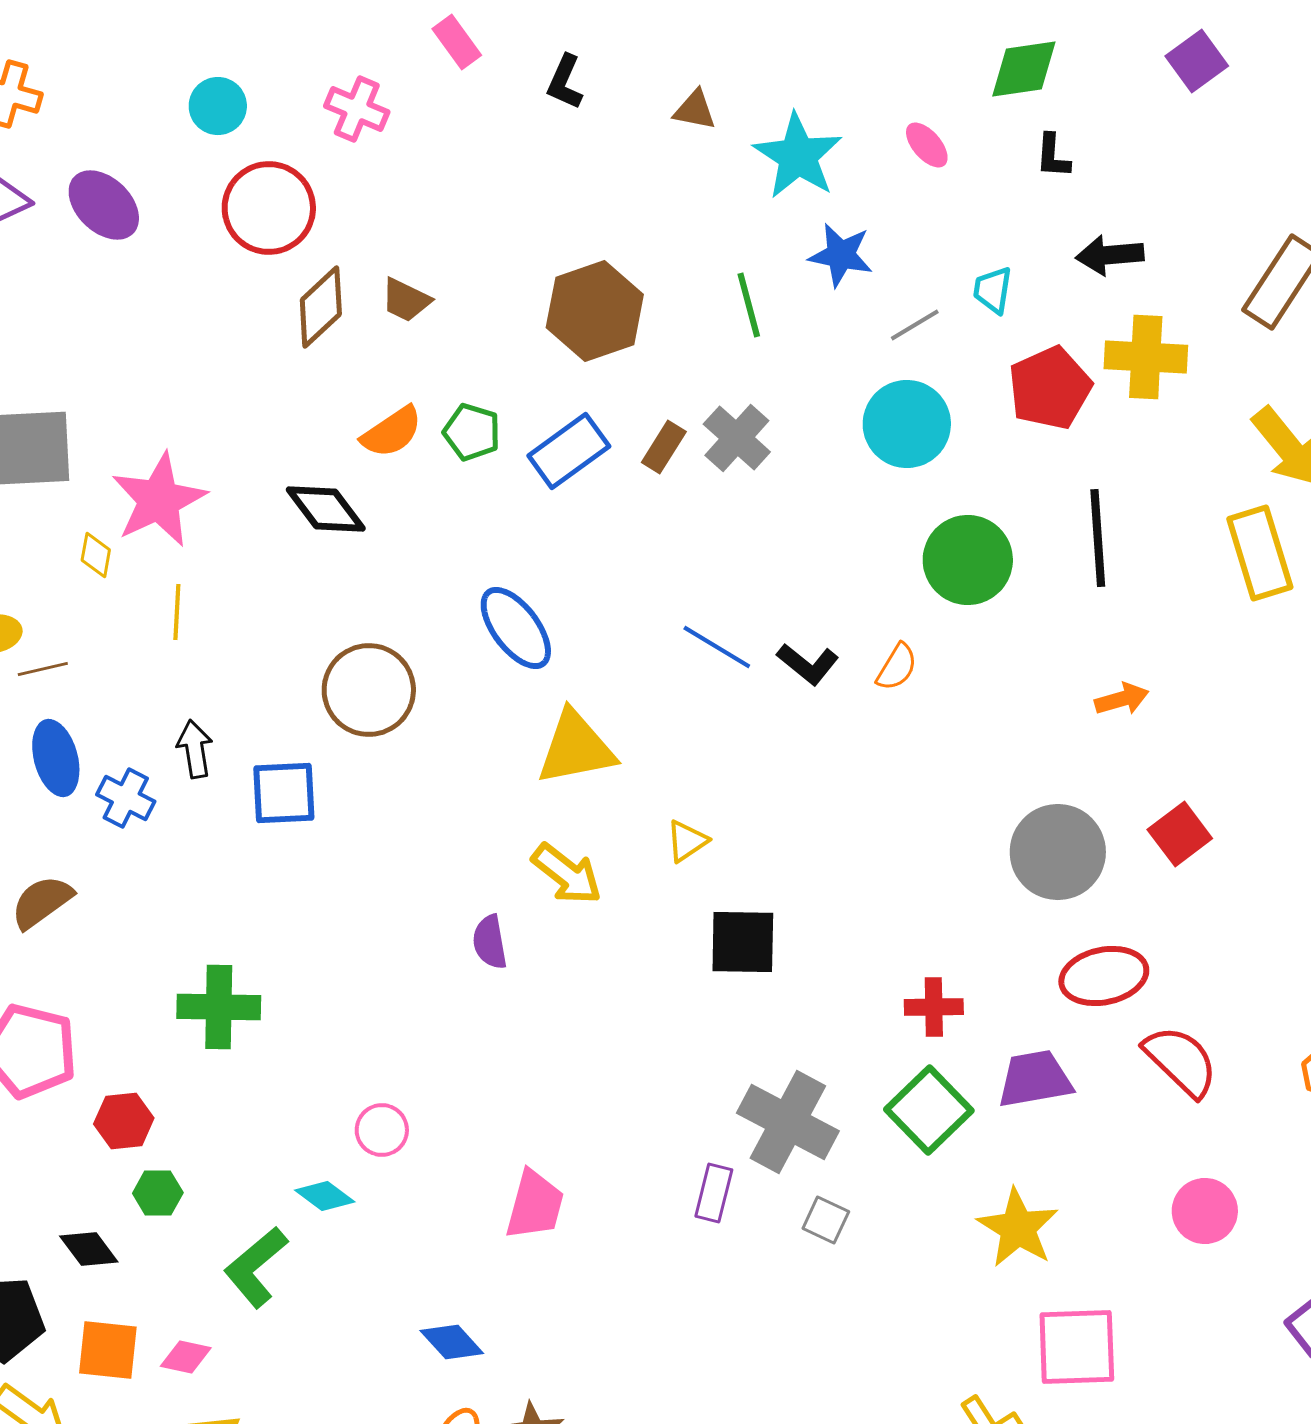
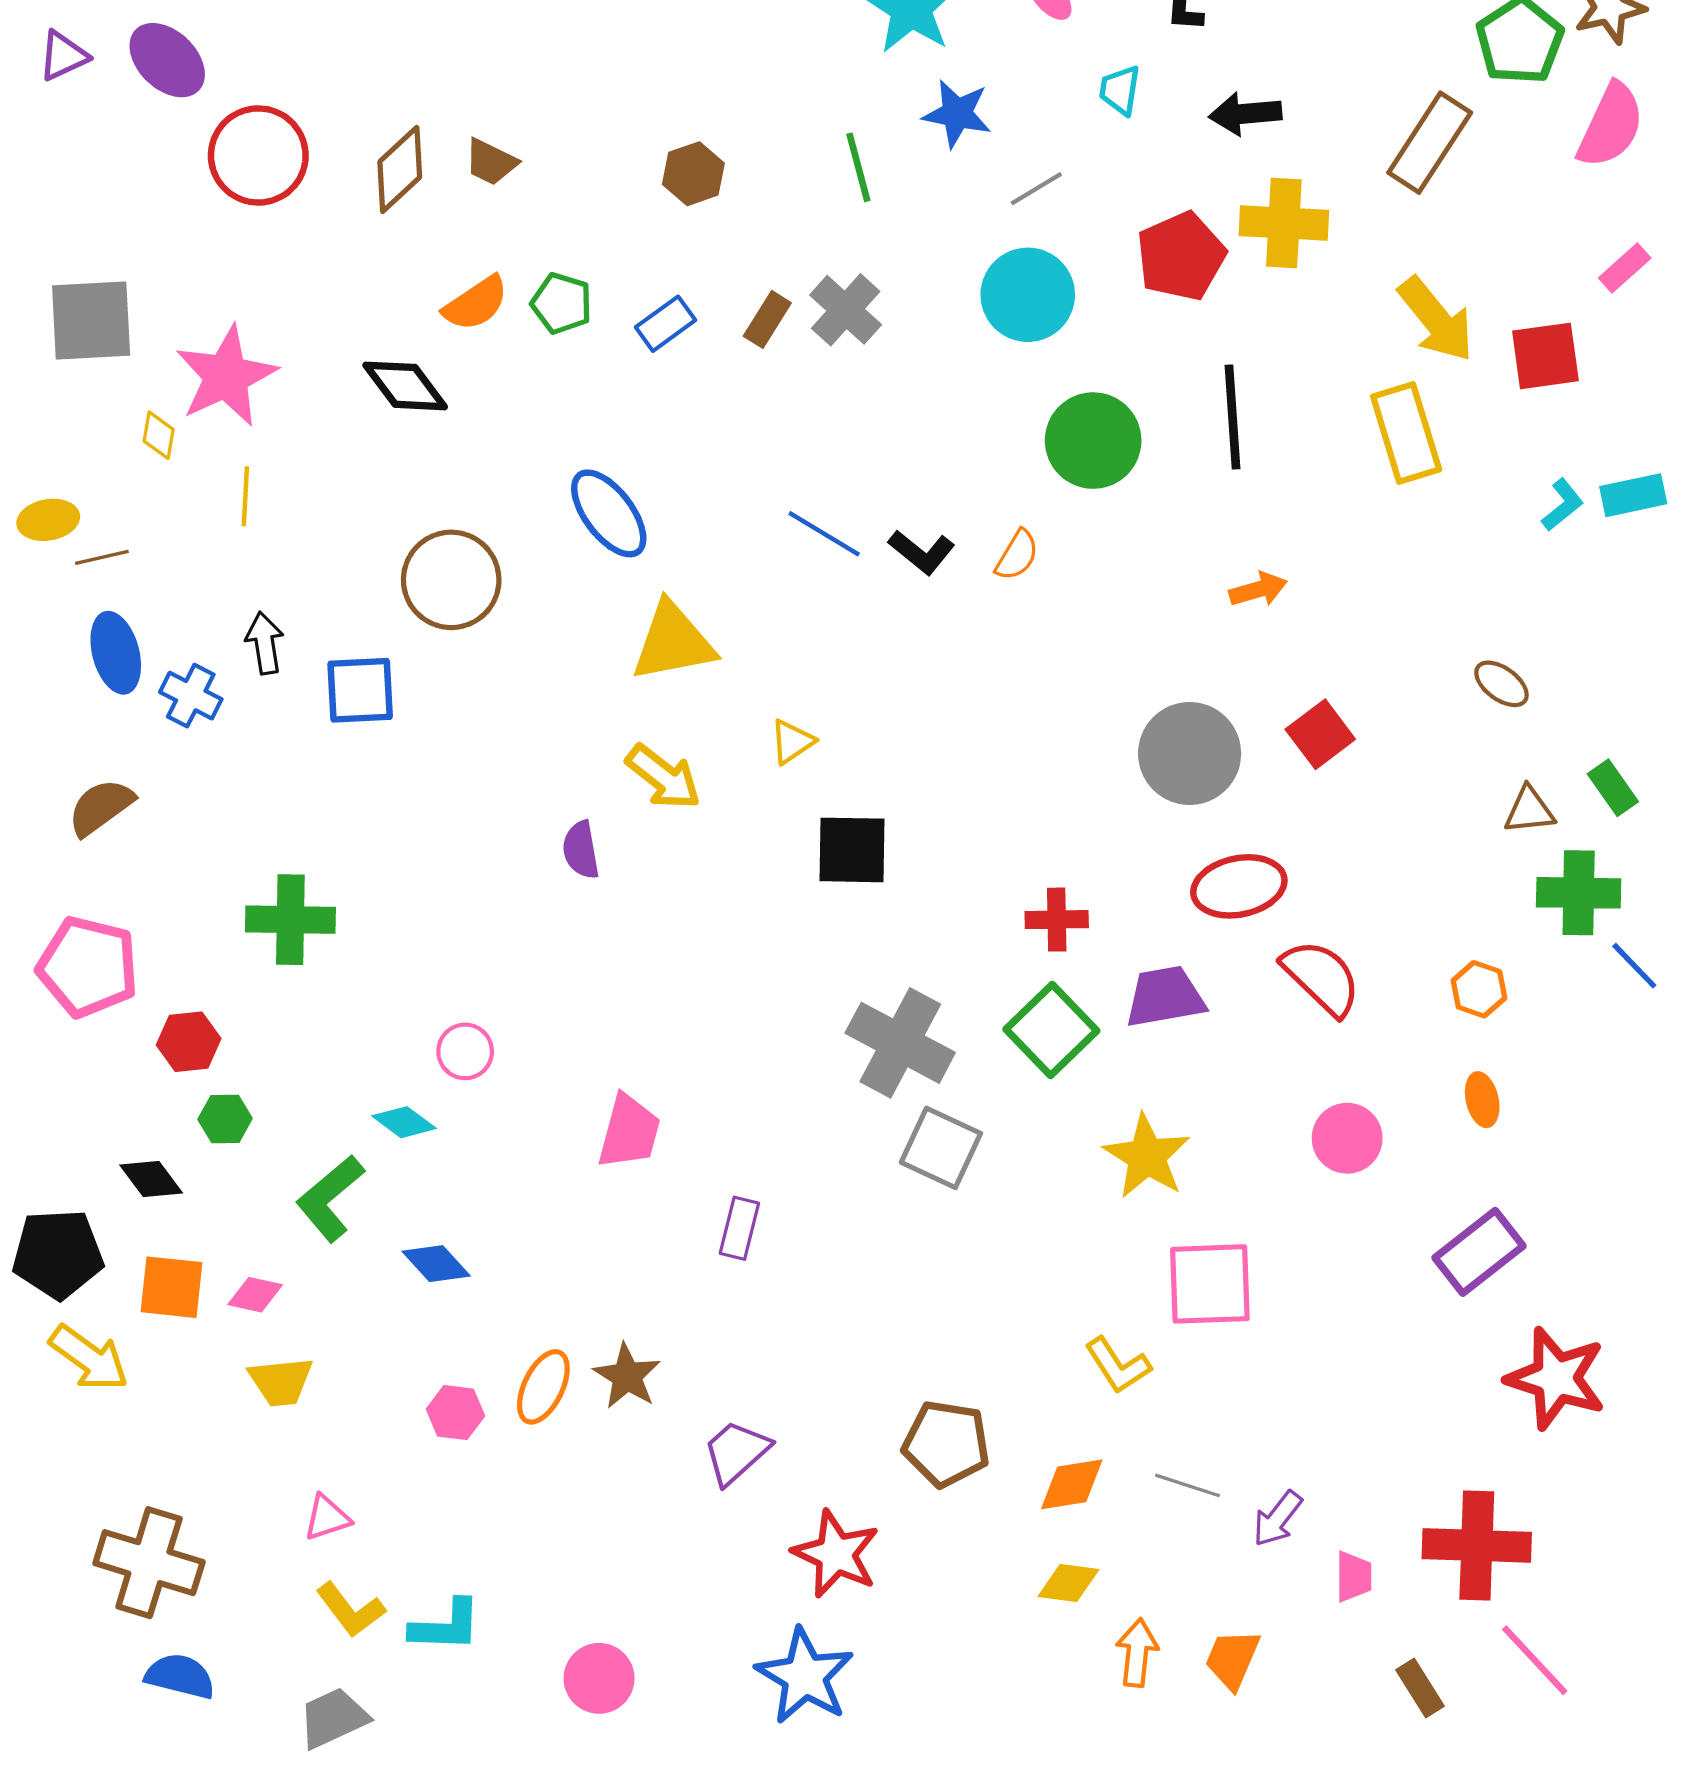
red circle: (269, 208) -> (258, 155), moved
cyan trapezoid: (993, 290) -> (1120, 90), moved
brown hexagon: (595, 311) -> (693, 174), size x0.6
blue rectangle: (569, 451) -> (666, 324), size x0.7
purple rectangle: (714, 1193) -> (739, 1228), moved
gray square: (826, 1220) -> (941, 1148), size x1.6
blue diamond: (452, 1342) -> (436, 1264), moved

